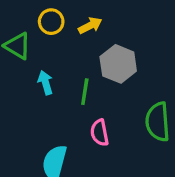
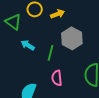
cyan arrow: (45, 83) -> (28, 45), turned -48

